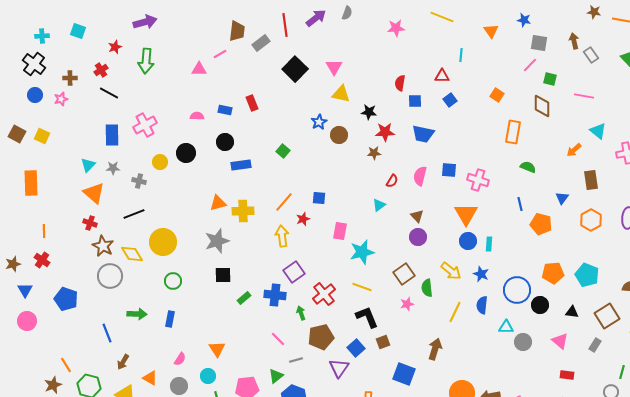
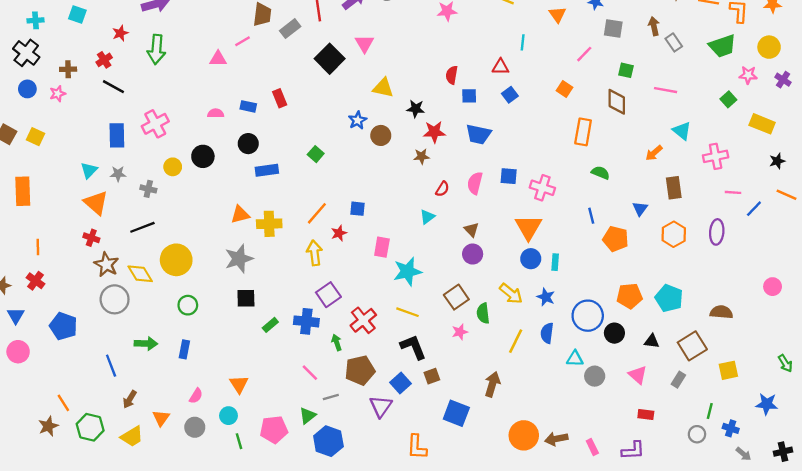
pink line: (530, 65) -> (584, 54), moved
pink triangle: (334, 67) -> (364, 44), moved
orange triangle: (150, 378) -> (161, 418), turned 35

